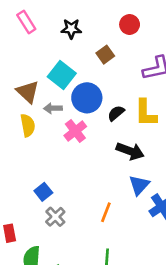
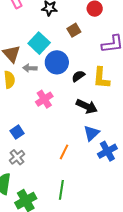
pink cross: (75, 131) -> (44, 99), moved
gray cross: (55, 217) -> (17, 157), moved

